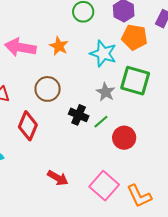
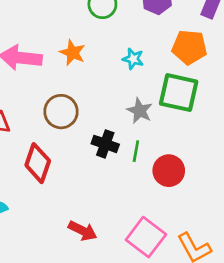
orange pentagon: (134, 37) -> (189, 47), moved
cyan star: (103, 54) -> (133, 59), size x0.6
green line: (101, 122) -> (136, 151), turned -35

